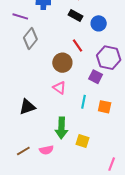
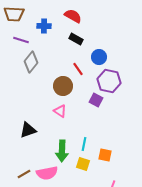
blue circle: (99, 23) -> (99, 57), moved
cyan line: (84, 102) -> (84, 144), moved
orange square: (105, 107) -> (105, 155), moved
pink semicircle: (46, 150) -> (47, 173), size x1.5

